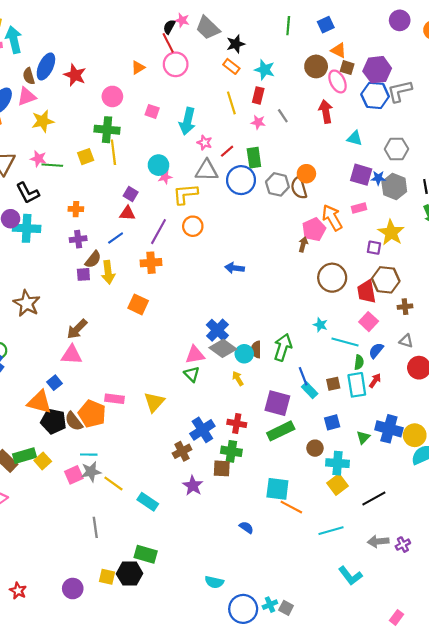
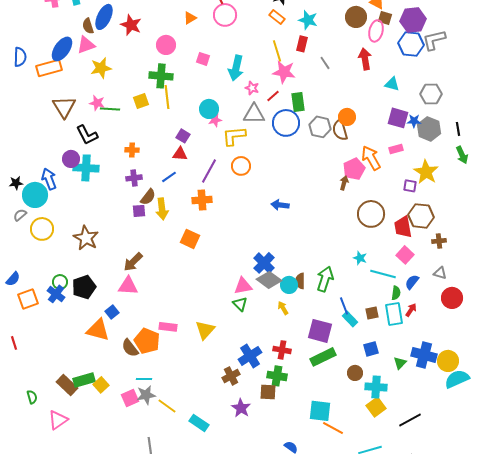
pink ellipse: (338, 81) -> (376, 31), turned 40
pink star: (258, 122) -> (284, 72), moved, size x1.6
black pentagon: (53, 421) -> (84, 287), moved, turned -30

